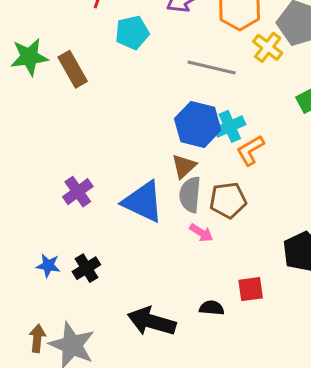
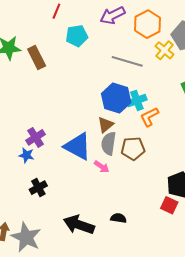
pink arrow: (201, 233) -> (102, 167), moved
blue star: (48, 265) -> (26, 155), moved
red square: (251, 289) -> (169, 205), moved, turned 30

